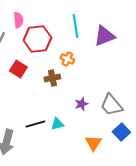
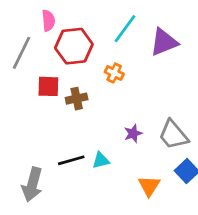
cyan line: (75, 26) -> (125, 29), turned 45
red square: (18, 69) -> (48, 86), turned -30
brown cross: (52, 78) -> (77, 99), moved

